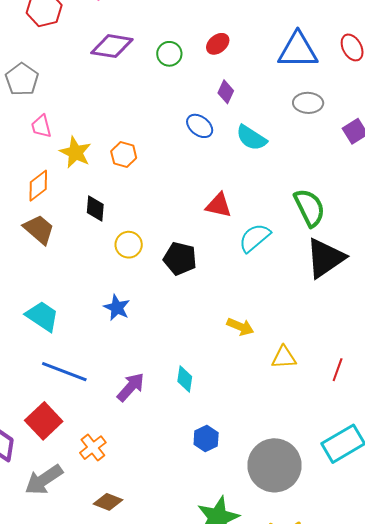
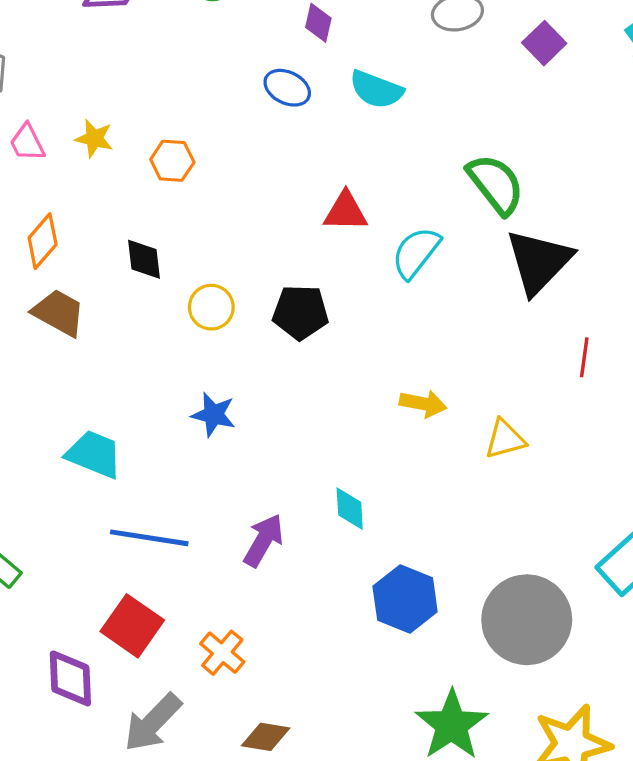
yellow star: (75, 152) -> (94, 138), moved, size x0.7
red line: (338, 370) -> (584, 357), moved
blue hexagon: (206, 438) -> (405, 599), size x1.5

